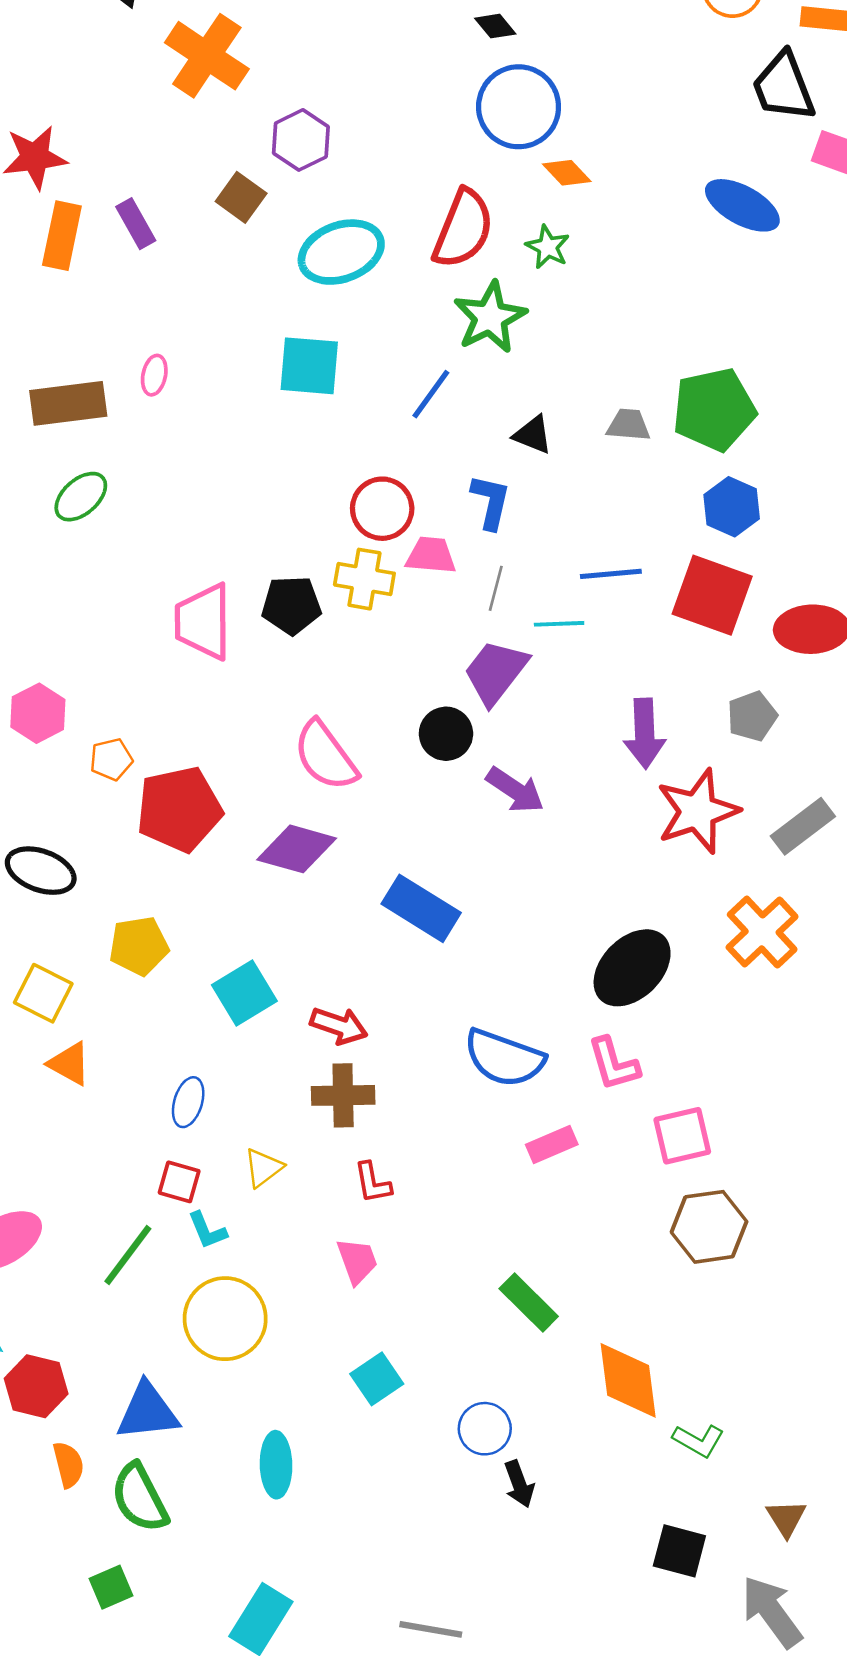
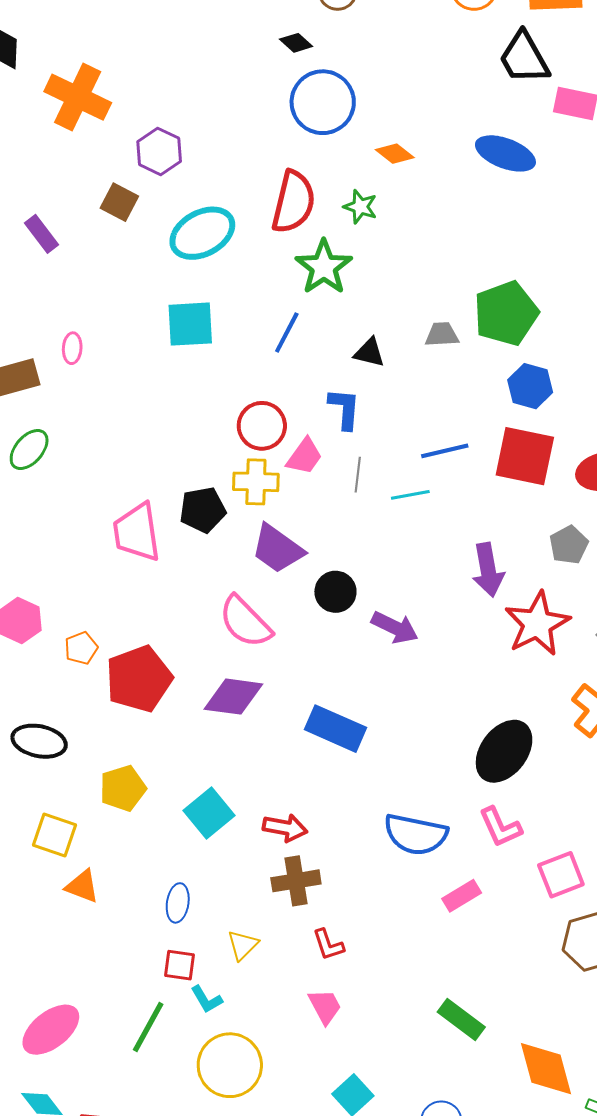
orange diamond: (567, 173) -> (395, 154), moved
pink trapezoid: (431, 555) -> (304, 456), turned 129
purple trapezoid: (496, 672) -> (277, 549), moved, turned -84

